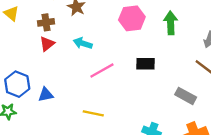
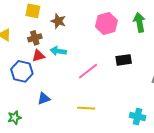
cyan arrow: (83, 43) -> (58, 51), moved
red triangle: (47, 44) -> (38, 56), turned 32
blue hexagon: (17, 84) -> (22, 71), moved

